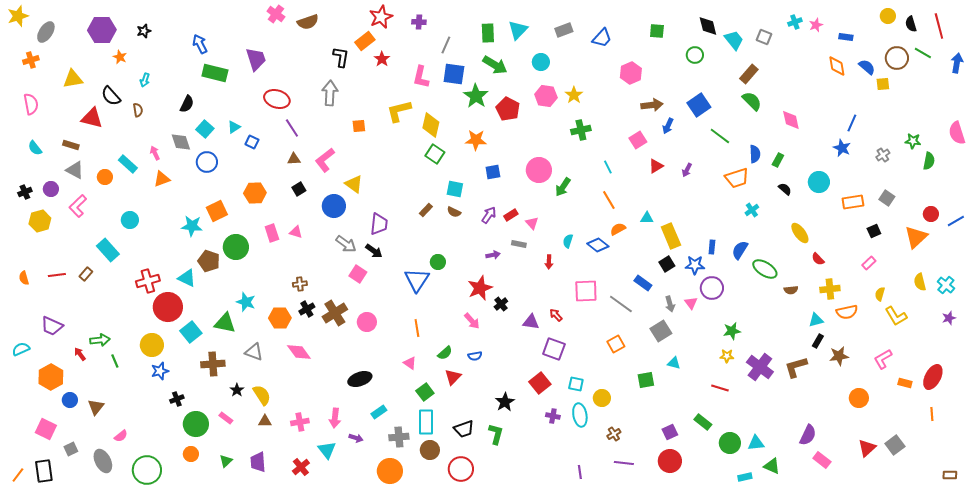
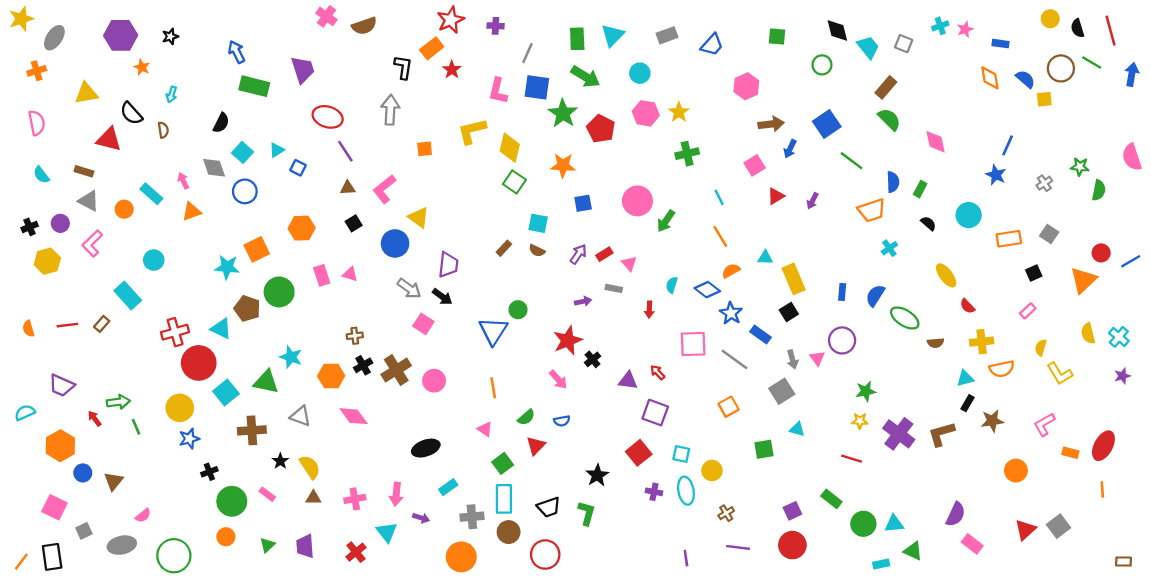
blue star: (695, 265) -> (731, 313), moved, turned 30
gray ellipse: (103, 461) -> (122, 545), turned -75

